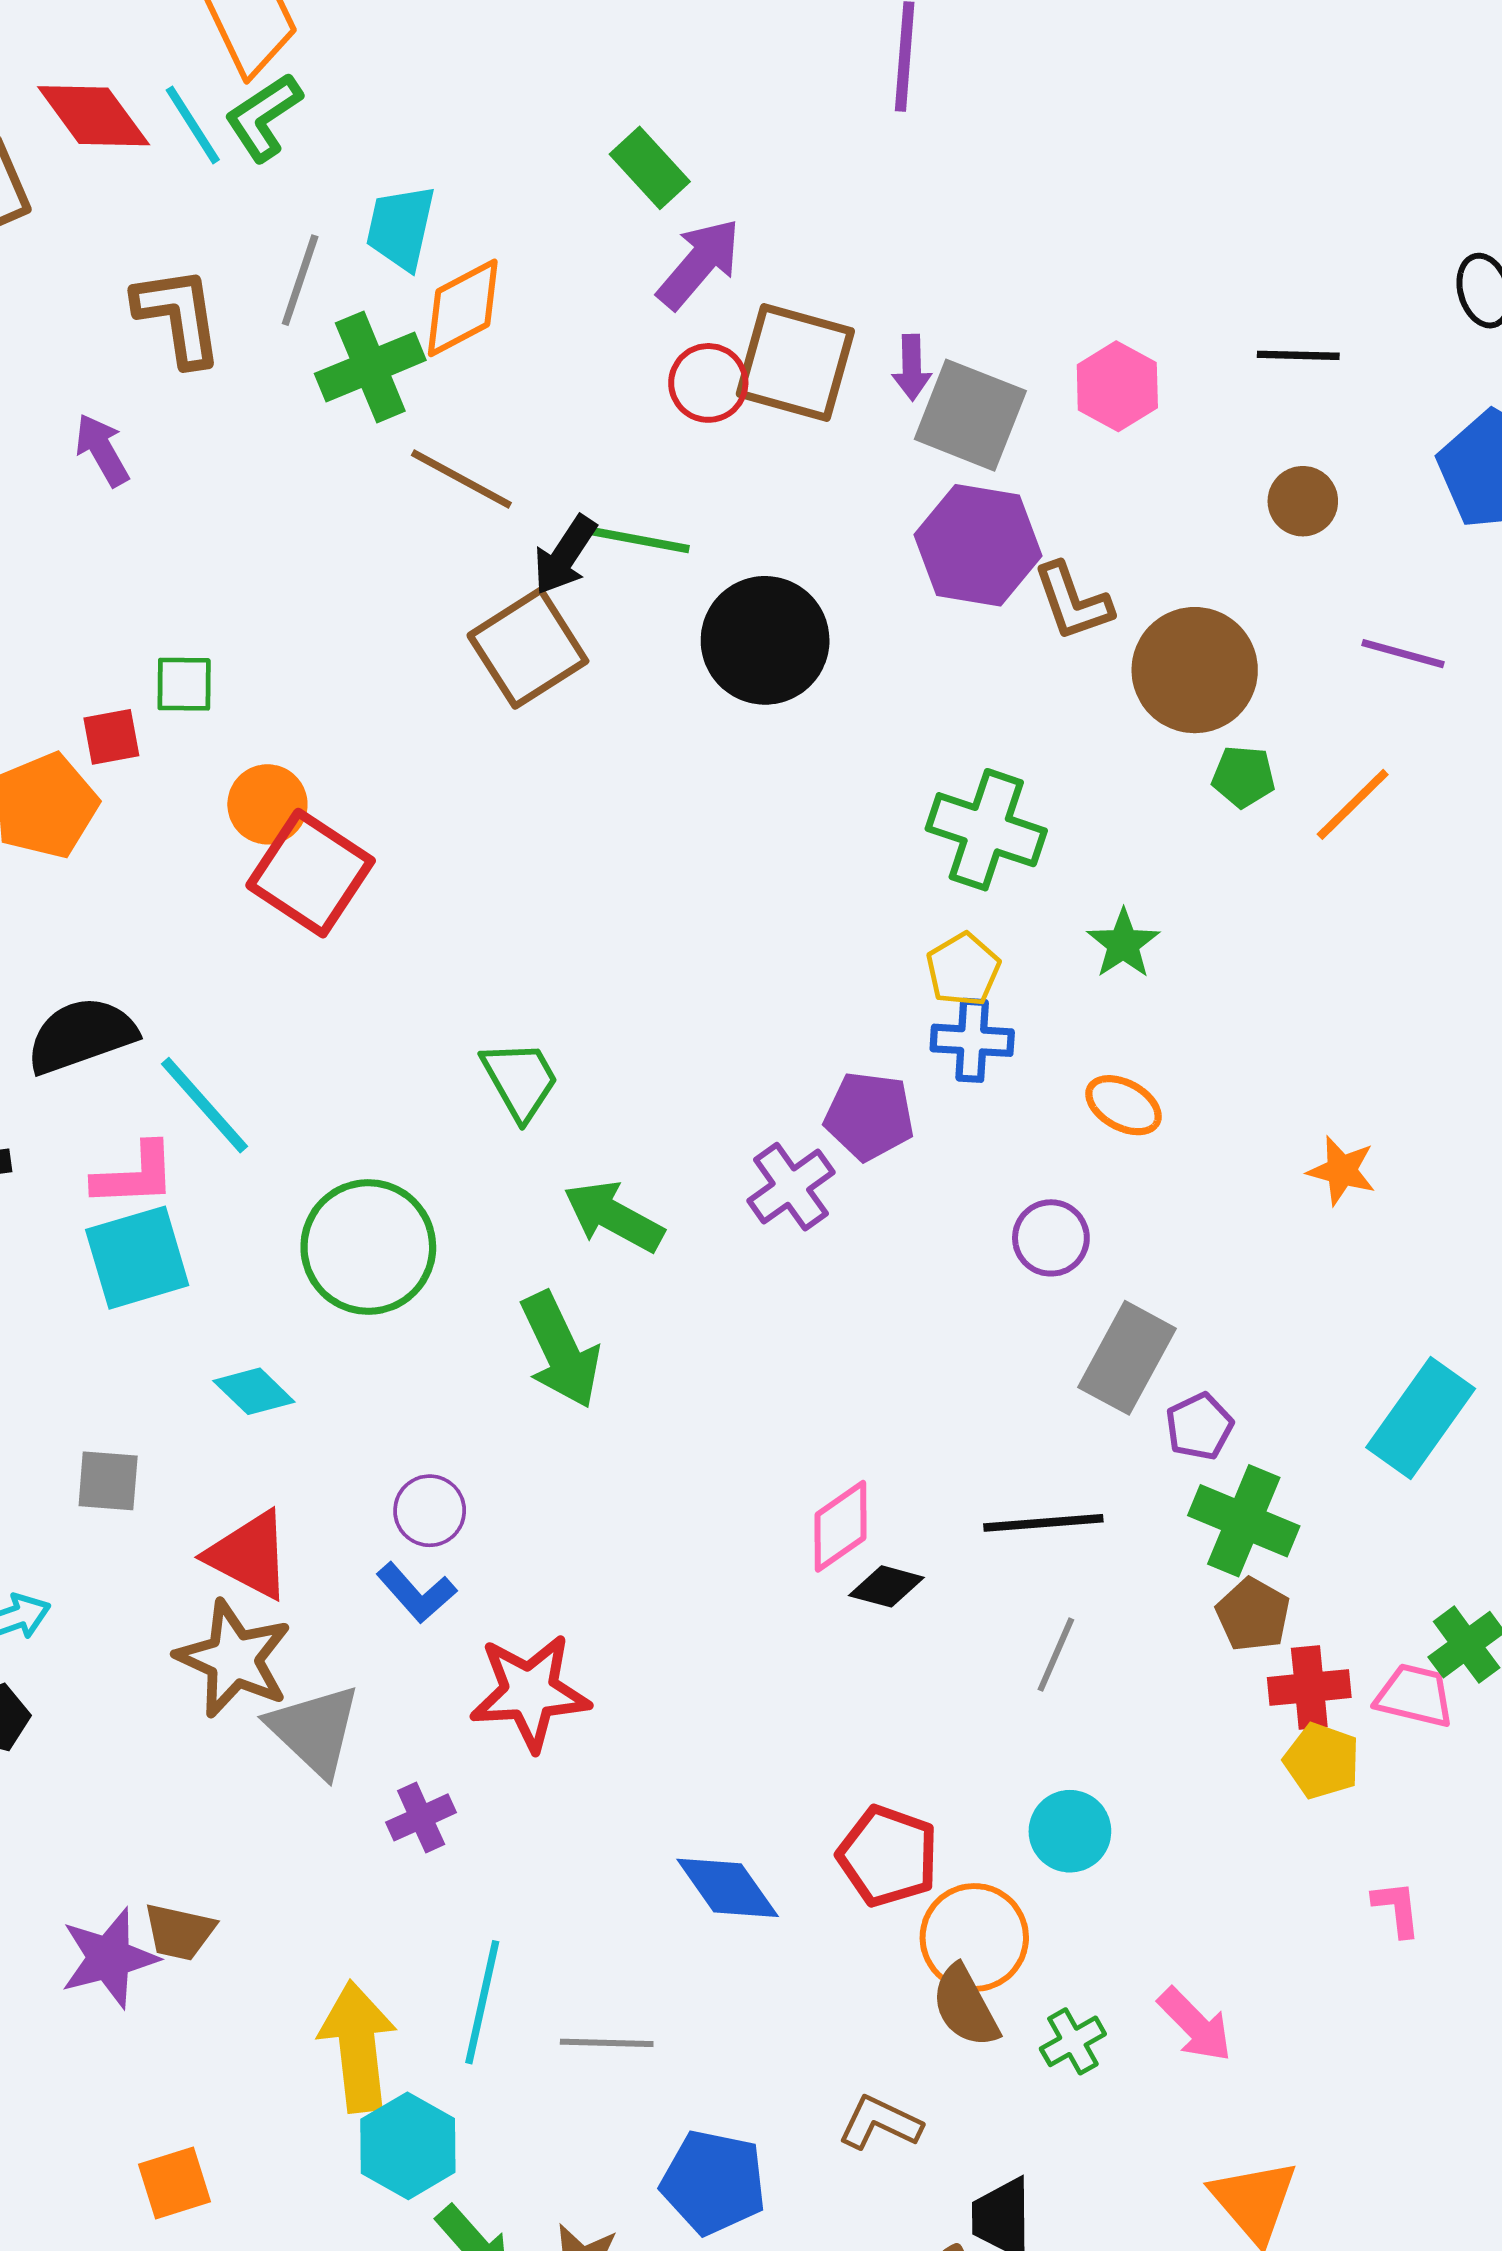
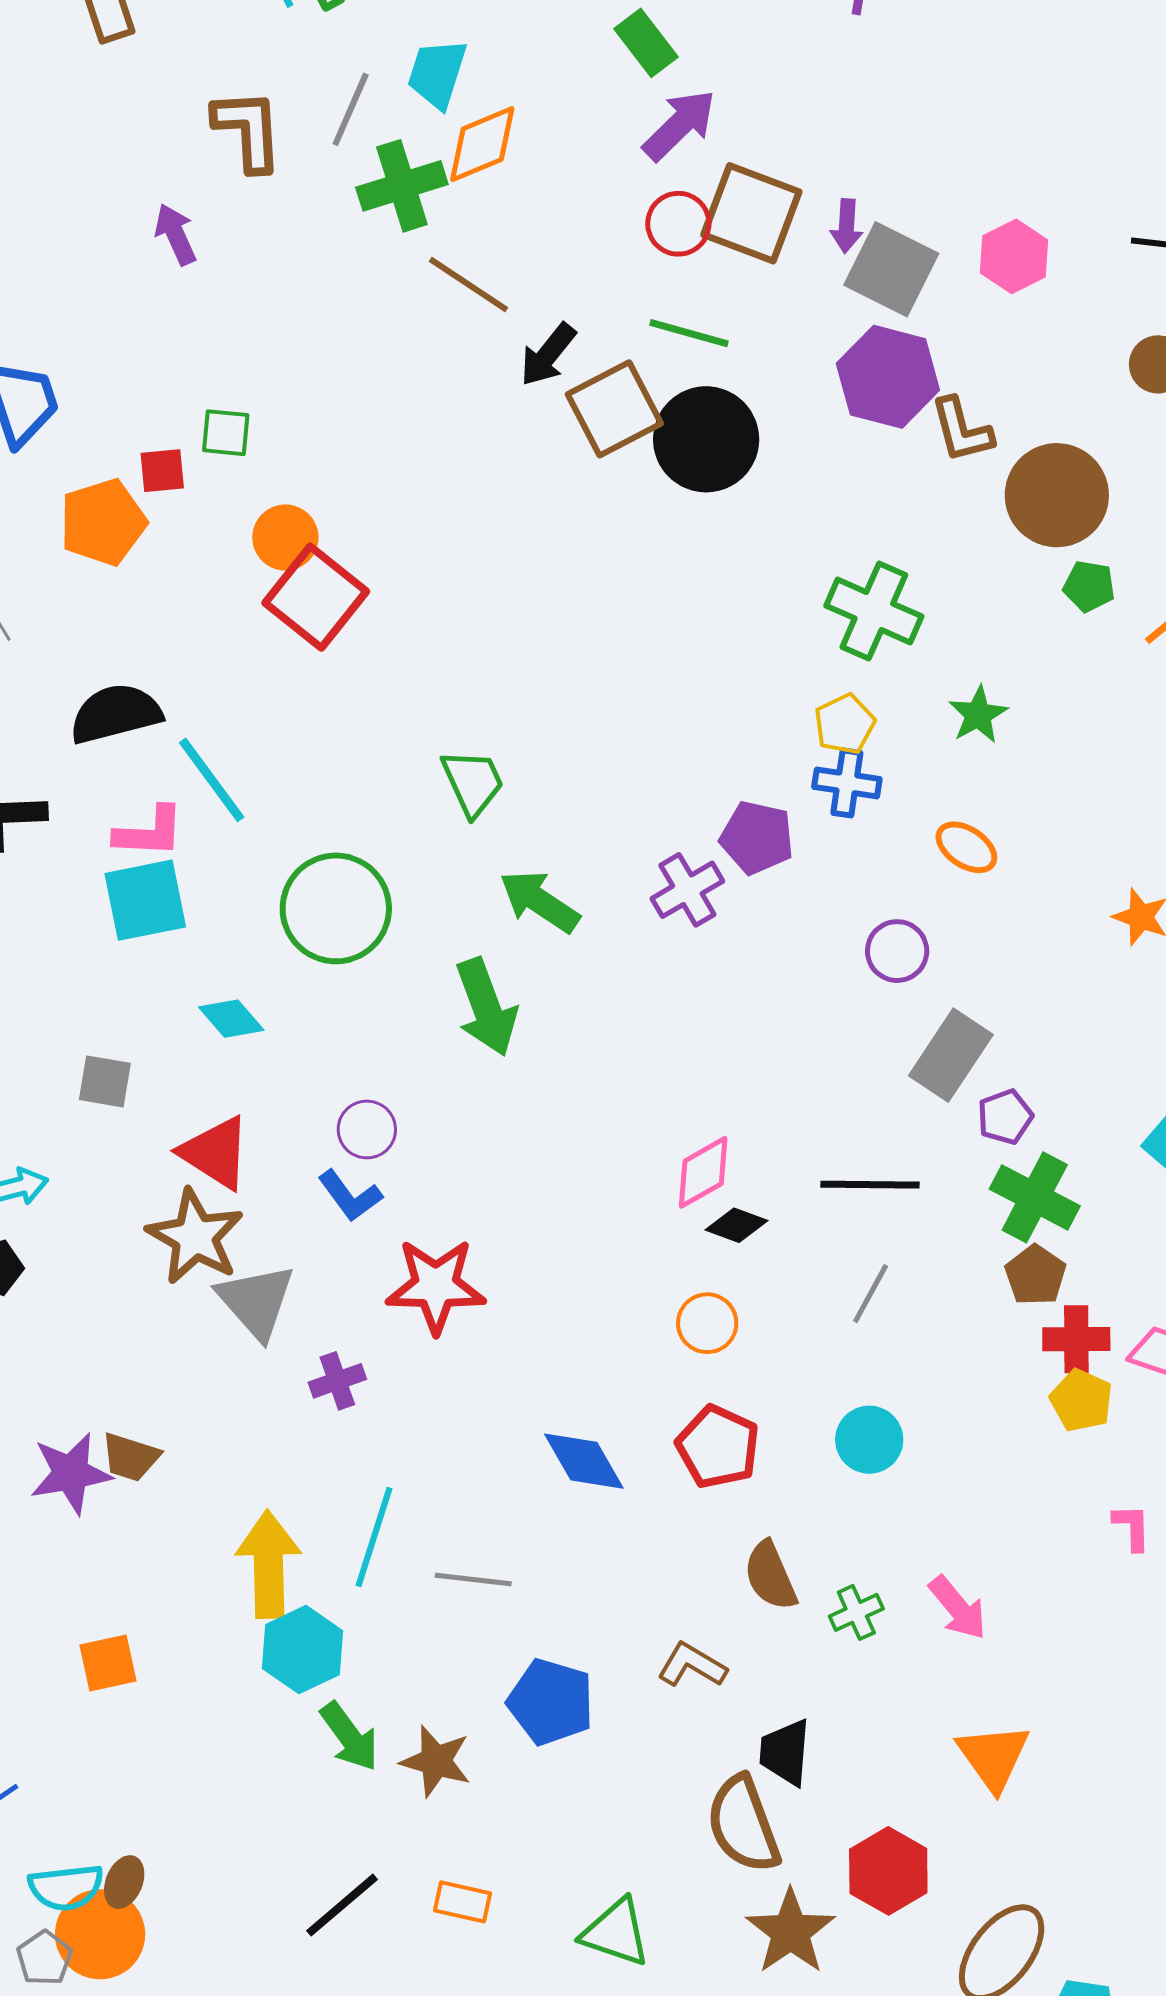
green line: (641, 540) -> (689, 333), moved
brown square: (528, 648) -> (614, 409), moved
orange circle: (974, 1938) -> (707, 1323), moved, size x0.7

